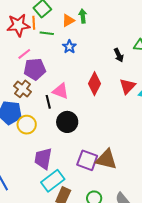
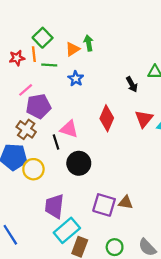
red star: (18, 25) -> (17, 58), size x0.6
brown triangle: (106, 159) -> (126, 203), size x0.6

